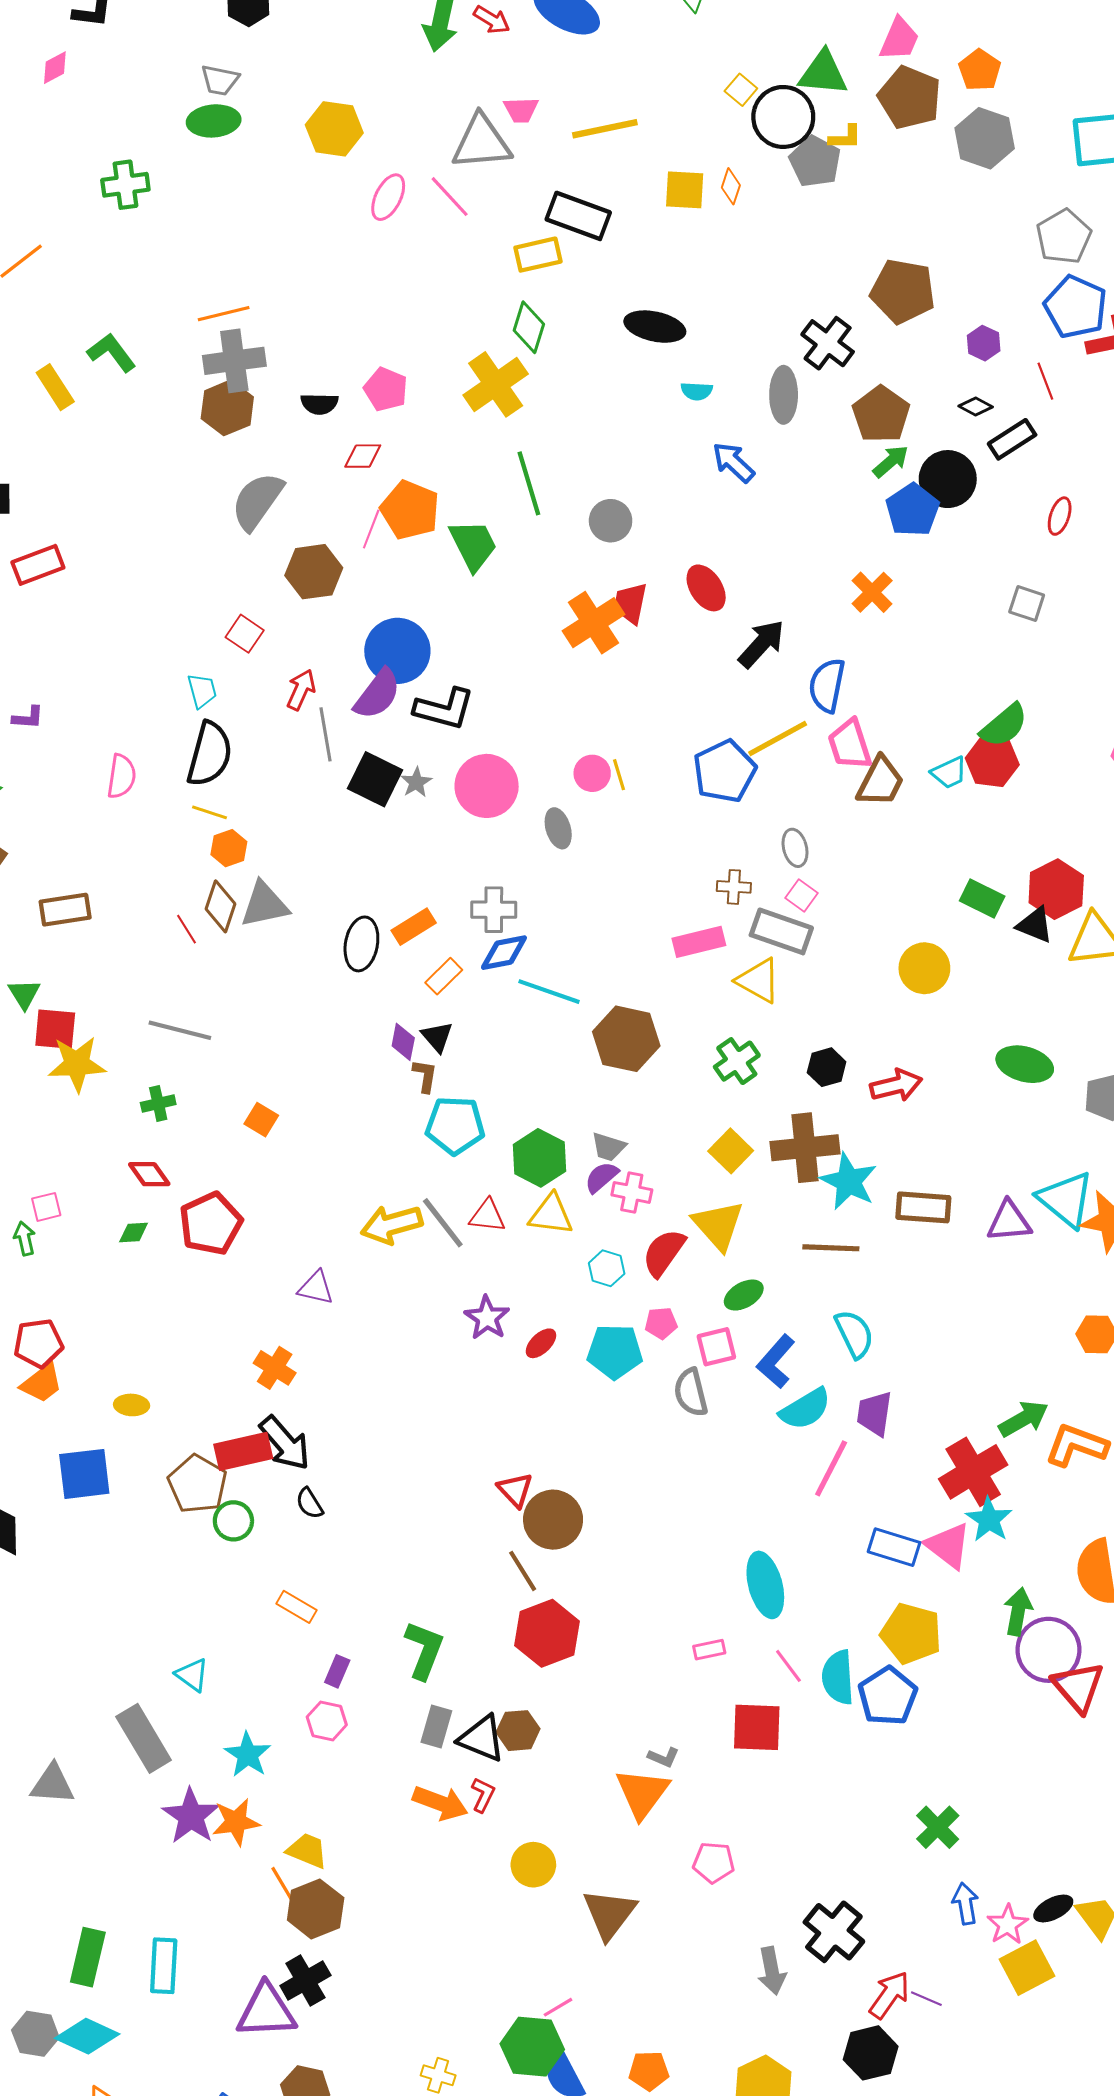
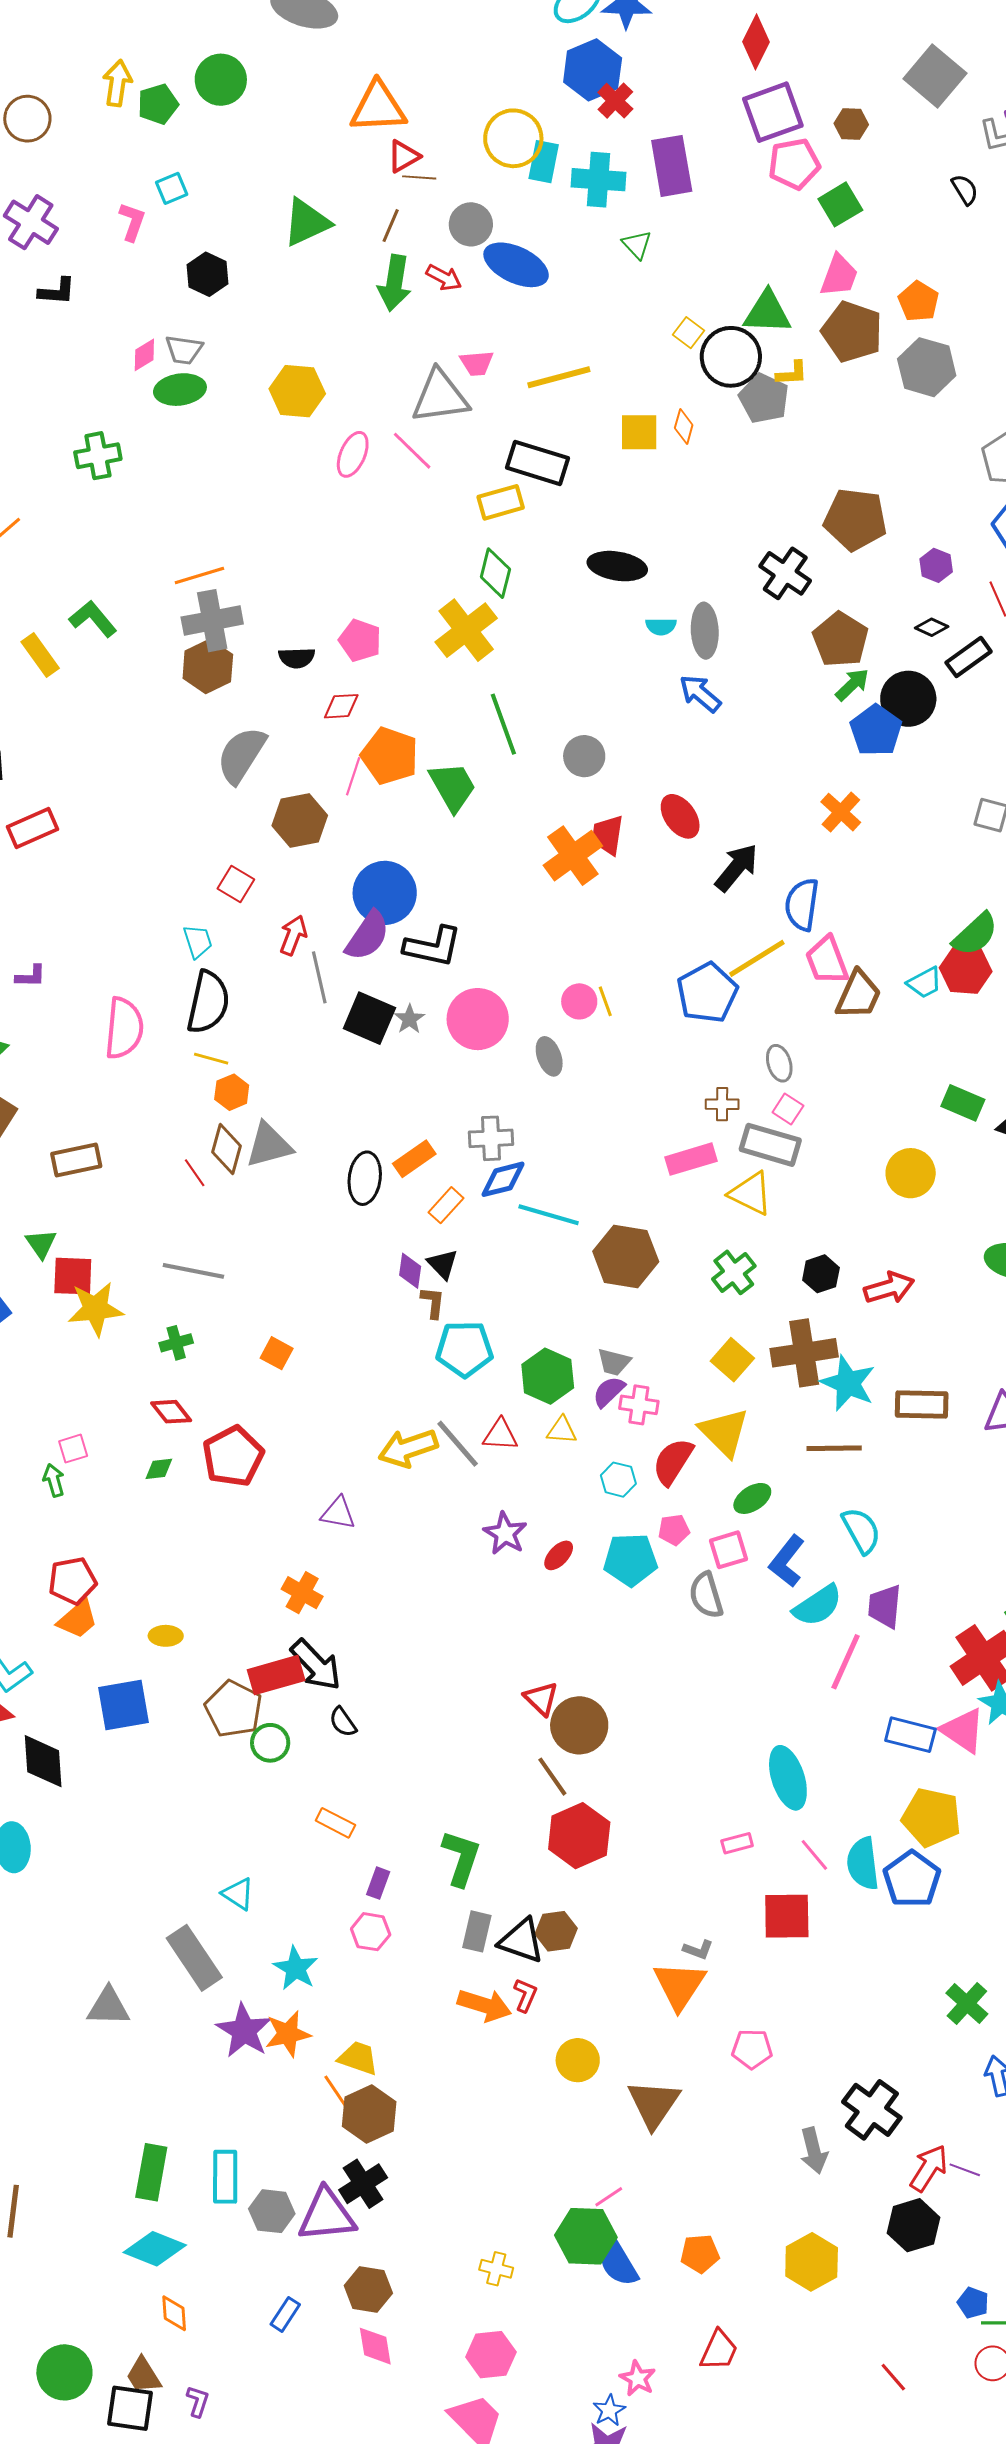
pink diamond: (55, 68) -> (144, 355), moved
gray ellipse: (784, 395) -> (705, 631), moved
pink semicircle: (121, 776) -> (124, 1028), size x1.4
yellow triangle: (551, 1214) -> (562, 1430), size x0.7
gray hexagon: (35, 2034) -> (272, 2211), moved

